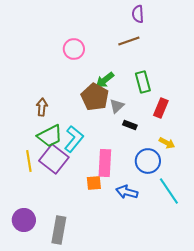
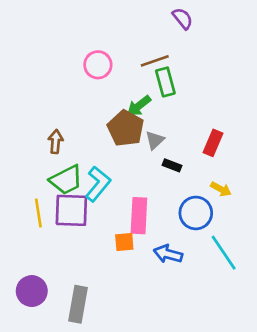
purple semicircle: (138, 14) -> (183, 18), turned 144
brown line: (129, 41) -> (155, 61), moved
green rectangle: (143, 82) -> (165, 82), moved
purple square: (54, 159) -> (71, 210), turned -36

